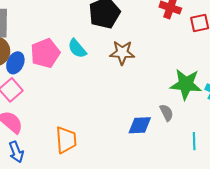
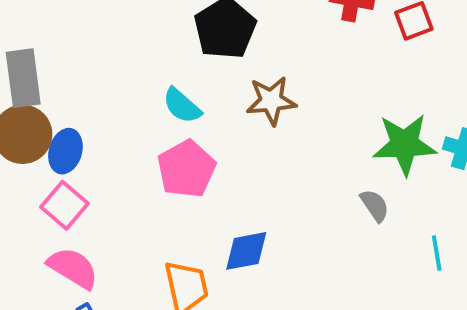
pink pentagon: (45, 53) -> (186, 169), moved
blue diamond: (140, 125) -> (246, 251), moved

